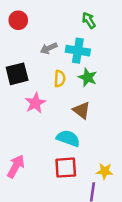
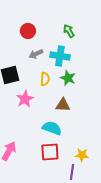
red circle: (18, 20) -> (28, 31), moved
brown triangle: (82, 110) -> (63, 105), turned -35

